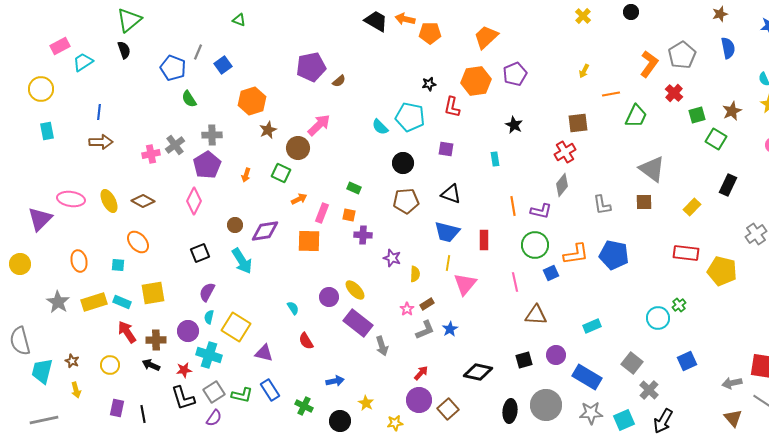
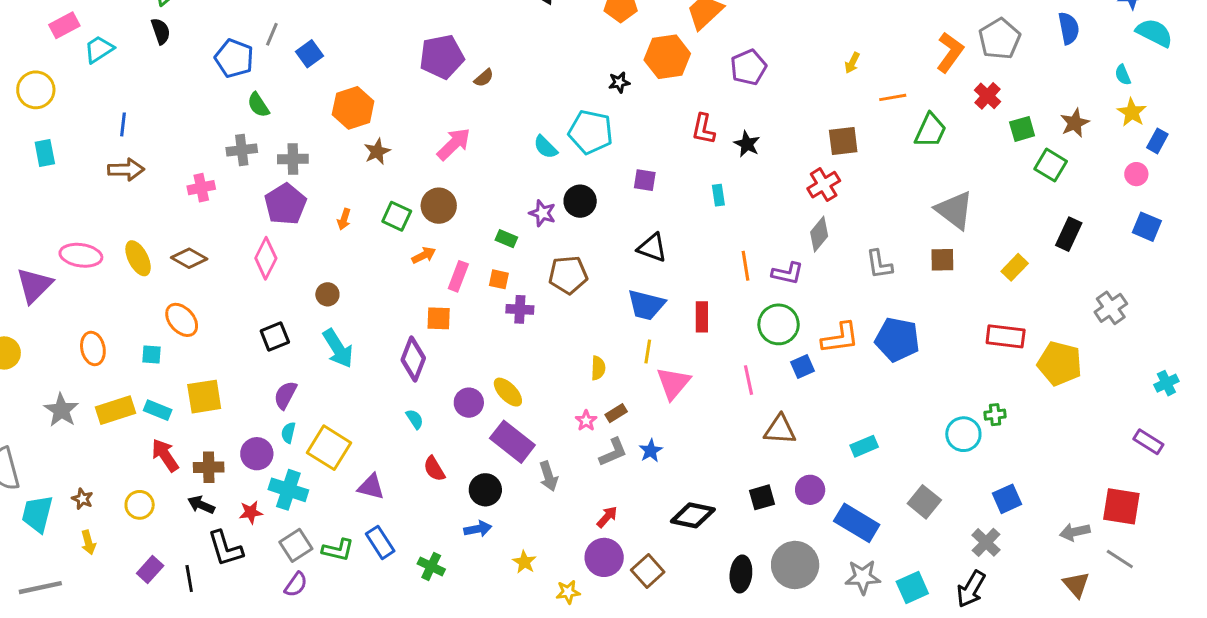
orange hexagon: (476, 81) -> (667, 57), moved
red L-shape: (452, 107) -> (703, 129), moved
gray cross: (175, 145) -> (242, 150), moved, turned 30
brown circle: (298, 148) -> (439, 206), moved
brown pentagon: (406, 201) -> (568, 275), moved
purple diamond: (265, 231) -> (413, 359), moved, turned -60
orange square: (309, 241) -> (439, 318), size x0.7
purple star: (392, 258) -> (542, 213), moved
green cross: (679, 305) -> (995, 415), turned 32
gray cross: (649, 390) -> (986, 542), moved
black L-shape: (183, 398) -> (225, 548), moved
purple rectangle: (117, 408) -> (150, 569), turned 30
black circle: (340, 421) -> (485, 490), moved

